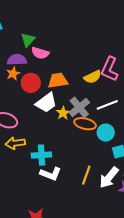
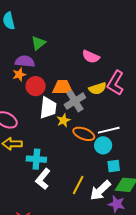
pink semicircle: (40, 53) -> (91, 57), moved
white trapezoid: (46, 103) -> (48, 108), turned -55
white line: (107, 105) -> (109, 130), moved
gray cross: (79, 107) -> (75, 101), moved
white L-shape: (51, 174) -> (43, 179), turned 100

